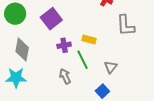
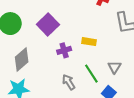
gray diamond: (22, 49) -> (22, 59), turned 45
green line: (83, 60) -> (91, 74), moved

